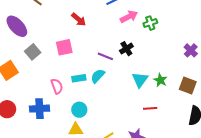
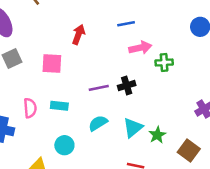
red arrow: (79, 19) -> (79, 34), turned -126
purple line: (105, 56) -> (99, 88), turned -49
cyan semicircle: (98, 76) -> (98, 123), moved
cyan circle: (79, 110) -> (64, 145), moved

